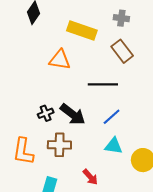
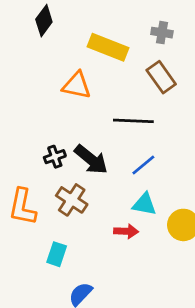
brown cross: (59, 145) -> (72, 200), turned 30
red arrow: (90, 177) -> (126, 231), moved, turned -48

